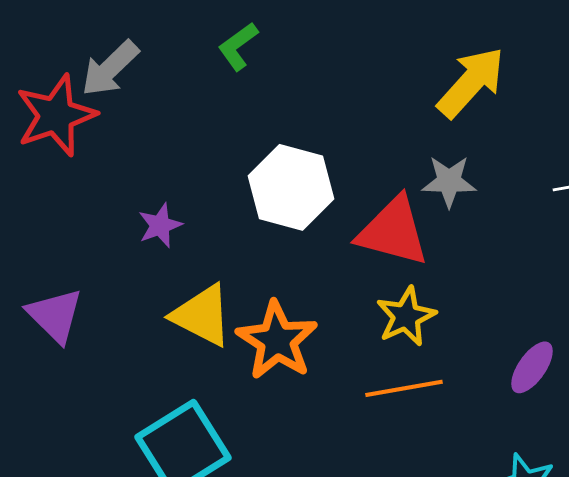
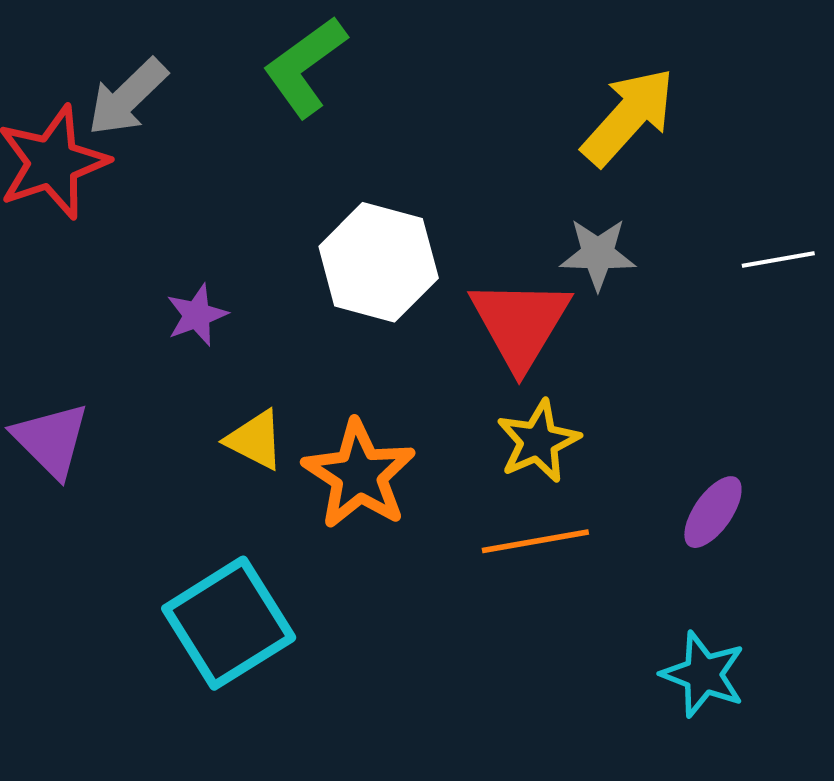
green L-shape: (238, 46) -> (305, 67), size x1.5
red triangle: (393, 231) -> (520, 323), turned 46
yellow triangle: (202, 315) -> (255, 440), size x0.7

